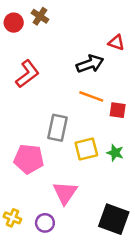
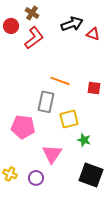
red circle: (14, 23) -> (11, 26), moved
black arrow: (90, 64) -> (72, 24), moved
red L-shape: (27, 74) -> (34, 38), moved
orange line: (91, 96) -> (60, 81), moved
green star: (115, 153) -> (84, 140), moved

